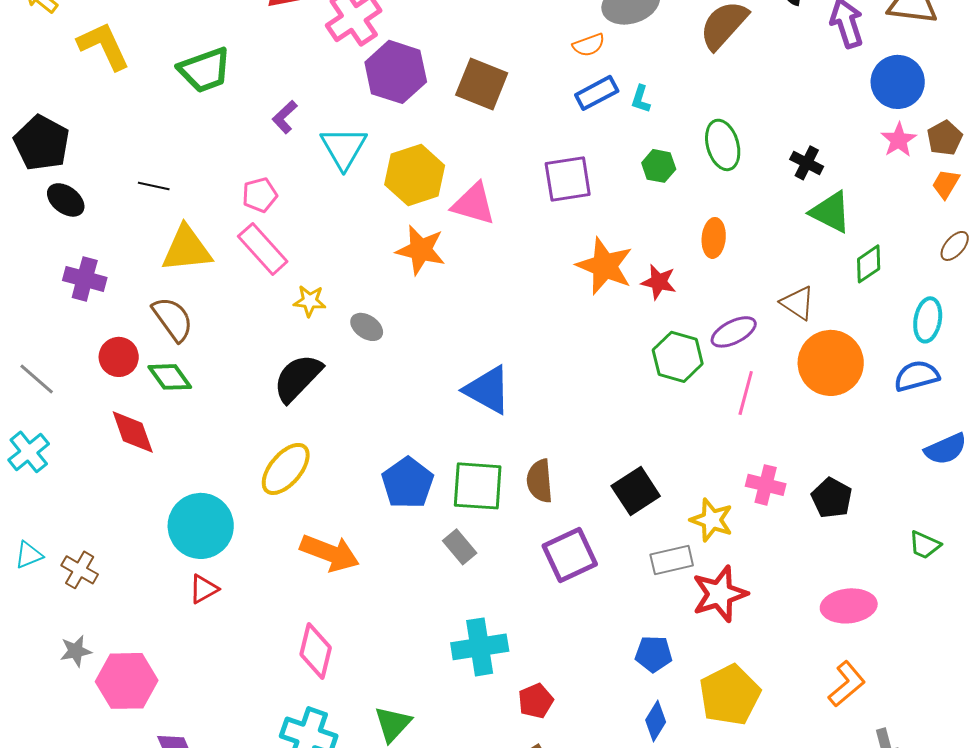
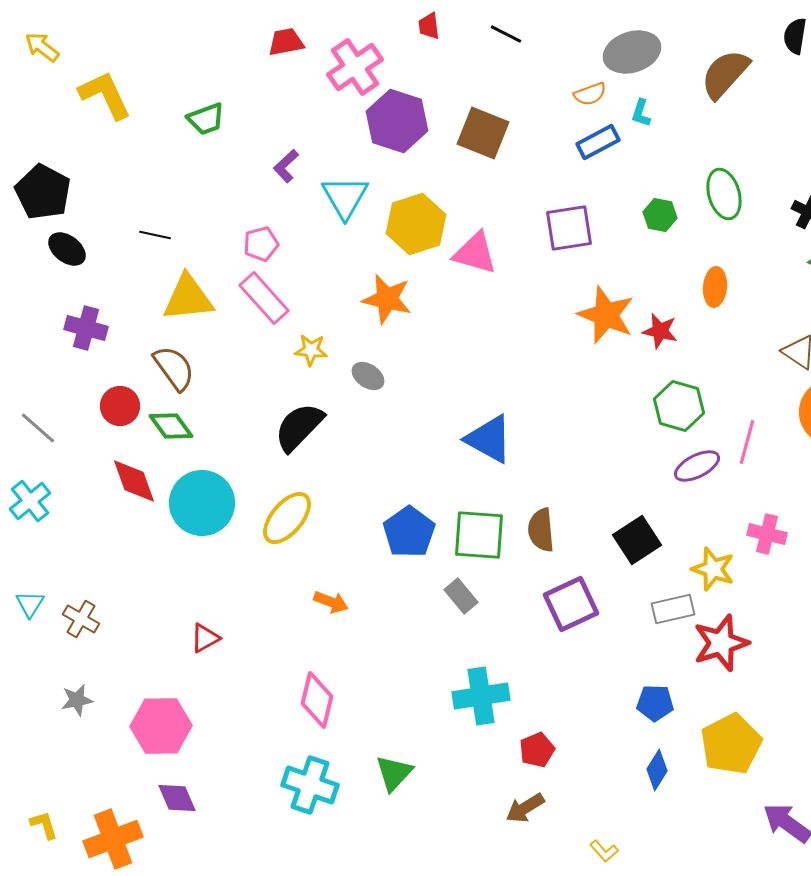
green trapezoid: (205, 70) -> (206, 119), size x0.7
cyan L-shape: (641, 99) -> (641, 113), moved
orange star: (421, 250) -> (387, 299), moved
purple ellipse: (734, 332) -> (697, 466), moved
cyan circle: (201, 526) -> (202, 503), moved
orange arrow: (330, 553) -> (331, 602), size x0.6
cyan triangle: (29, 555) -> (30, 604), turned -36
pink hexagon: (127, 681) -> (161, 726), moved

